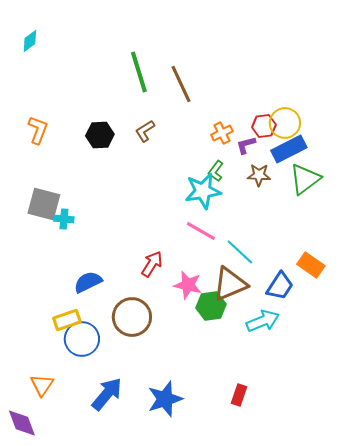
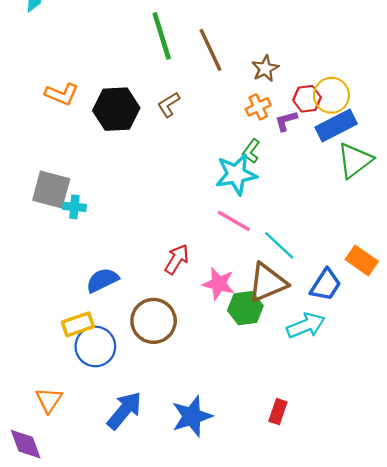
orange L-shape: (38, 130) -> (62, 94), moved, turned 92
black hexagon: (100, 135) -> (116, 109), size x1.4
brown star: (259, 175) -> (265, 69), moved, turned -30

